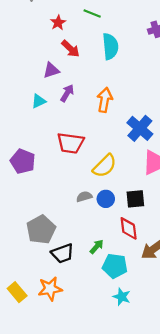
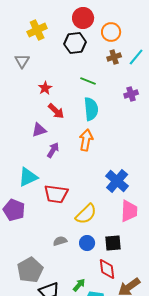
green line: (92, 13) -> (88, 81), moved
orange arrow: (105, 100) -> (86, 140), moved
cyan triangle: (39, 101) -> (28, 177), moved, size x1.5
gray semicircle: (84, 197) -> (60, 241), moved

